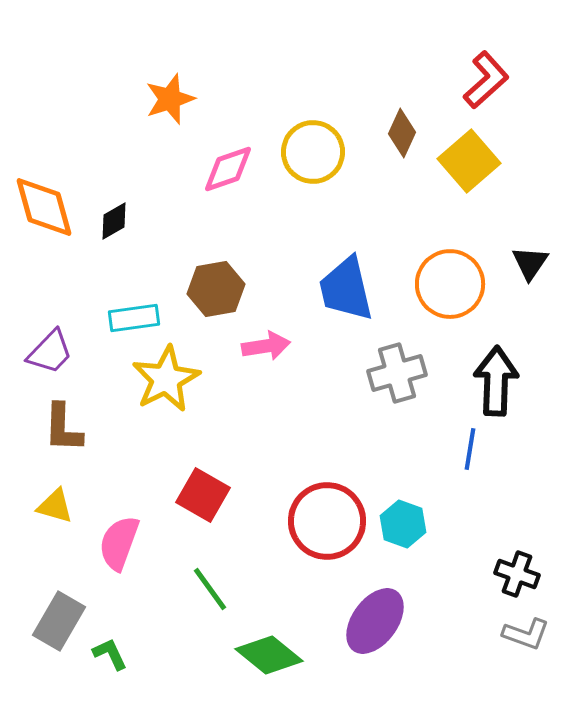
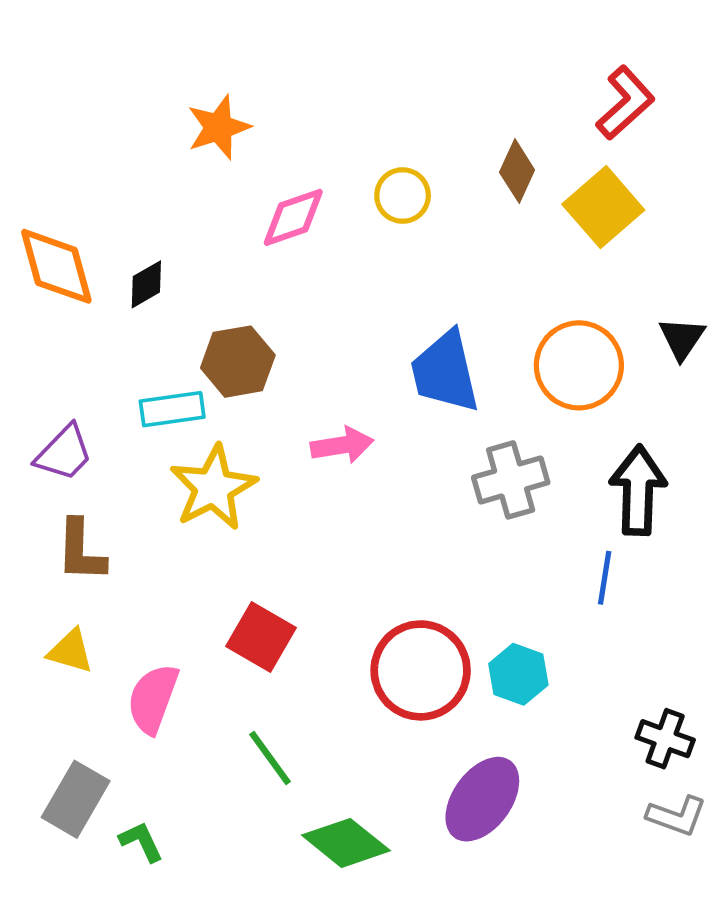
yellow circle: (313, 152) -> (403, 196), size x0.7
brown hexagon: (216, 289) -> (238, 362), moved

